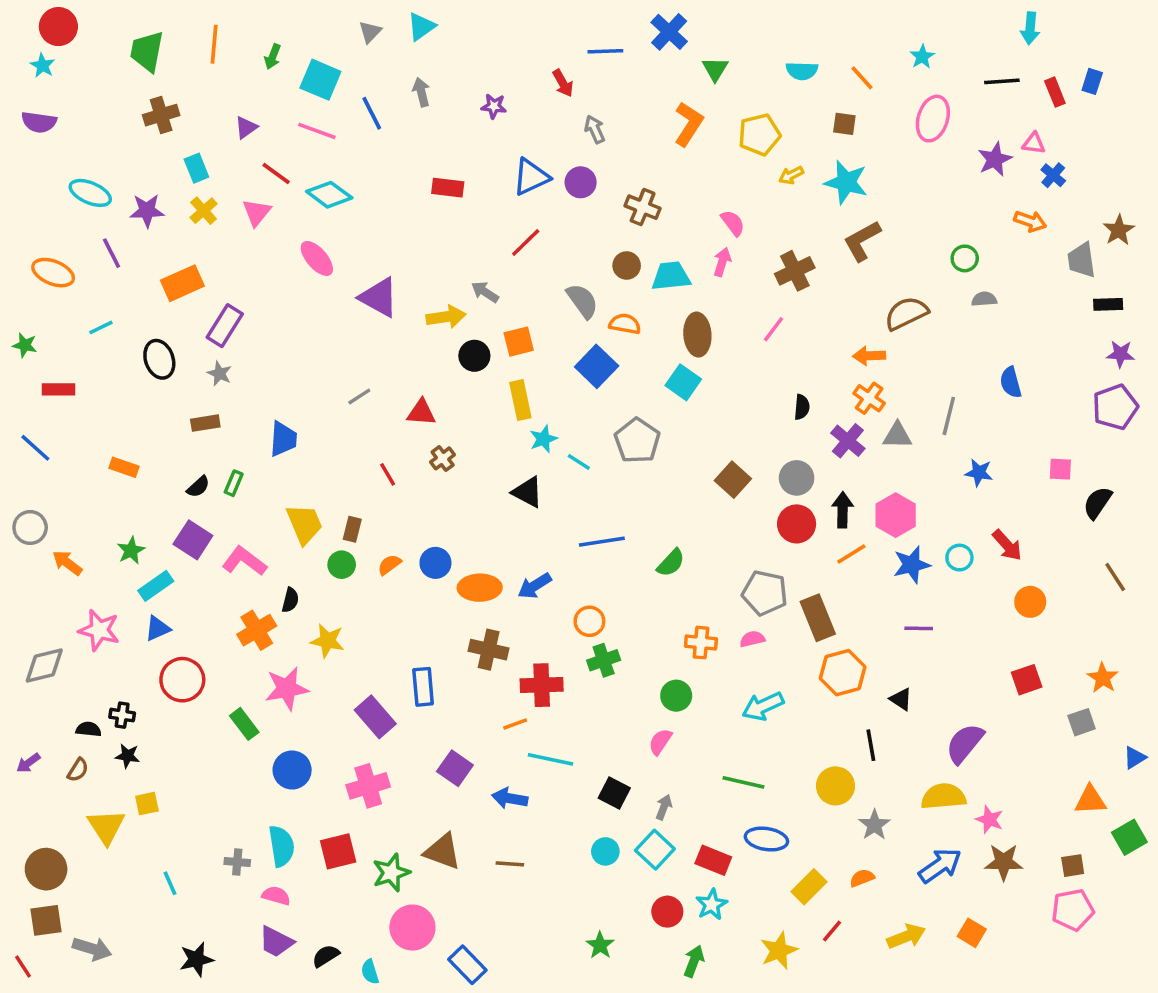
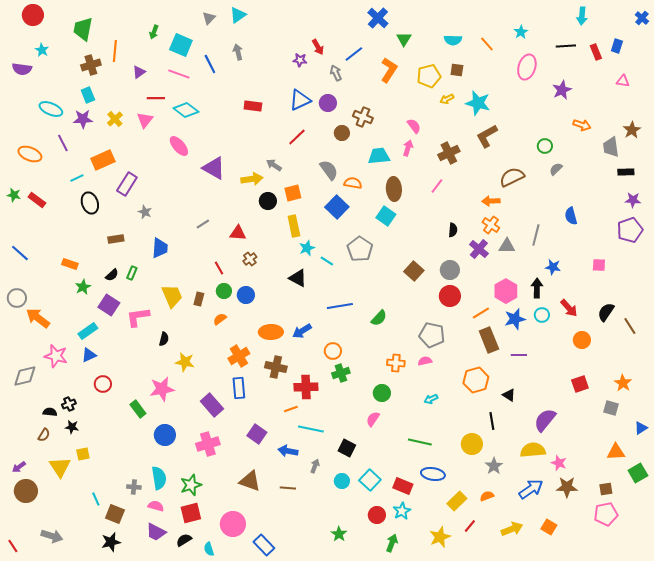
orange line: (214, 44) -> (115, 51), moved
blue line: (605, 51) -> (354, 54), moved, turned -36
cyan star: (42, 65) -> (42, 50), moved
purple star: (494, 106) -> (300, 60), moved
brown square: (844, 124) -> (457, 70), moved
pink triangle: (1034, 143) -> (623, 81), moved
cyan rectangle: (196, 168) -> (88, 95), moved
red line: (276, 173) -> (156, 98), turned -36
blue cross: (1053, 175) -> (642, 18), moved
brown circle: (627, 266) -> (342, 133), moved
gray semicircle: (984, 299) -> (556, 169), turned -40
cyan line: (101, 327) -> (77, 178), moved
gray star: (219, 373) -> (145, 212), moved
red rectangle: (58, 389) -> (37, 200), moved, turned 36
black semicircle: (1097, 503) -> (606, 312), moved
black arrow: (843, 510) -> (537, 288), moved
green star: (131, 550) -> (83, 287), moved
pink L-shape: (244, 561) -> (138, 317), turned -45
orange arrow: (67, 563) -> (38, 318), size x1.4
blue circle: (435, 563) -> (246, 295), moved
green circle: (342, 565) -> (224, 291), moved
brown rectangle: (818, 618) -> (489, 340), moved
orange cross: (257, 630) -> (239, 356), moved
red circle: (182, 680) -> (103, 384), size x0.7
cyan arrow: (763, 706) -> (431, 399), size x0.6
black cross: (122, 715) -> (69, 404), turned -32
gray square: (1082, 722) -> (611, 408), turned 35
purple arrow: (28, 763) -> (19, 467), moved
gray arrow: (664, 807) -> (315, 466), moved
red square: (338, 851) -> (191, 513), moved
green star: (391, 873) -> (191, 485), moved
brown square: (46, 920) -> (115, 514), moved, turned 30

